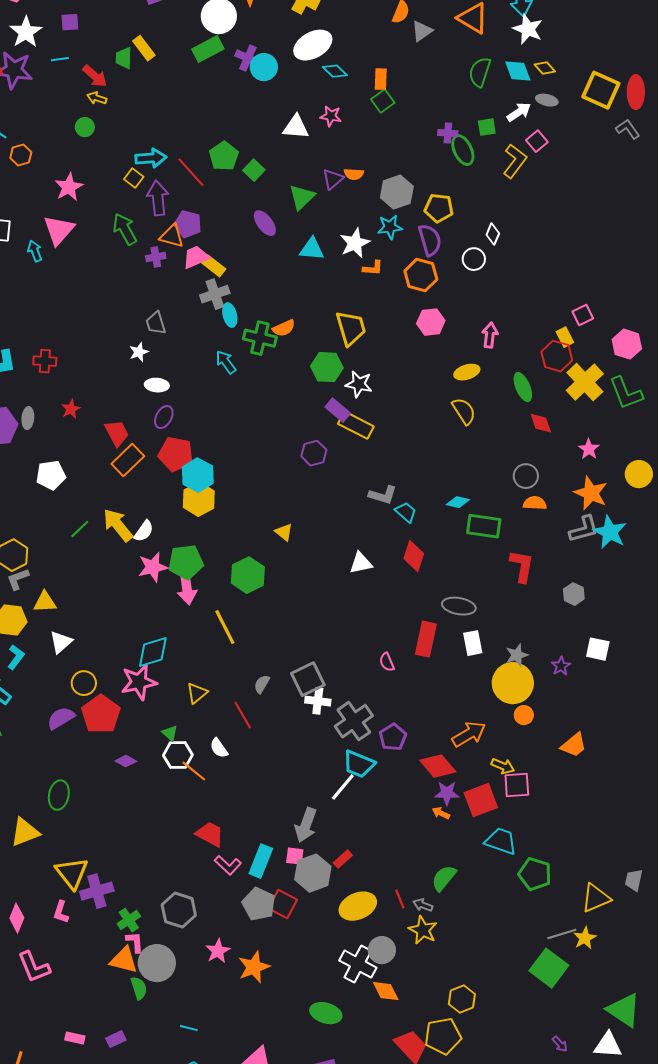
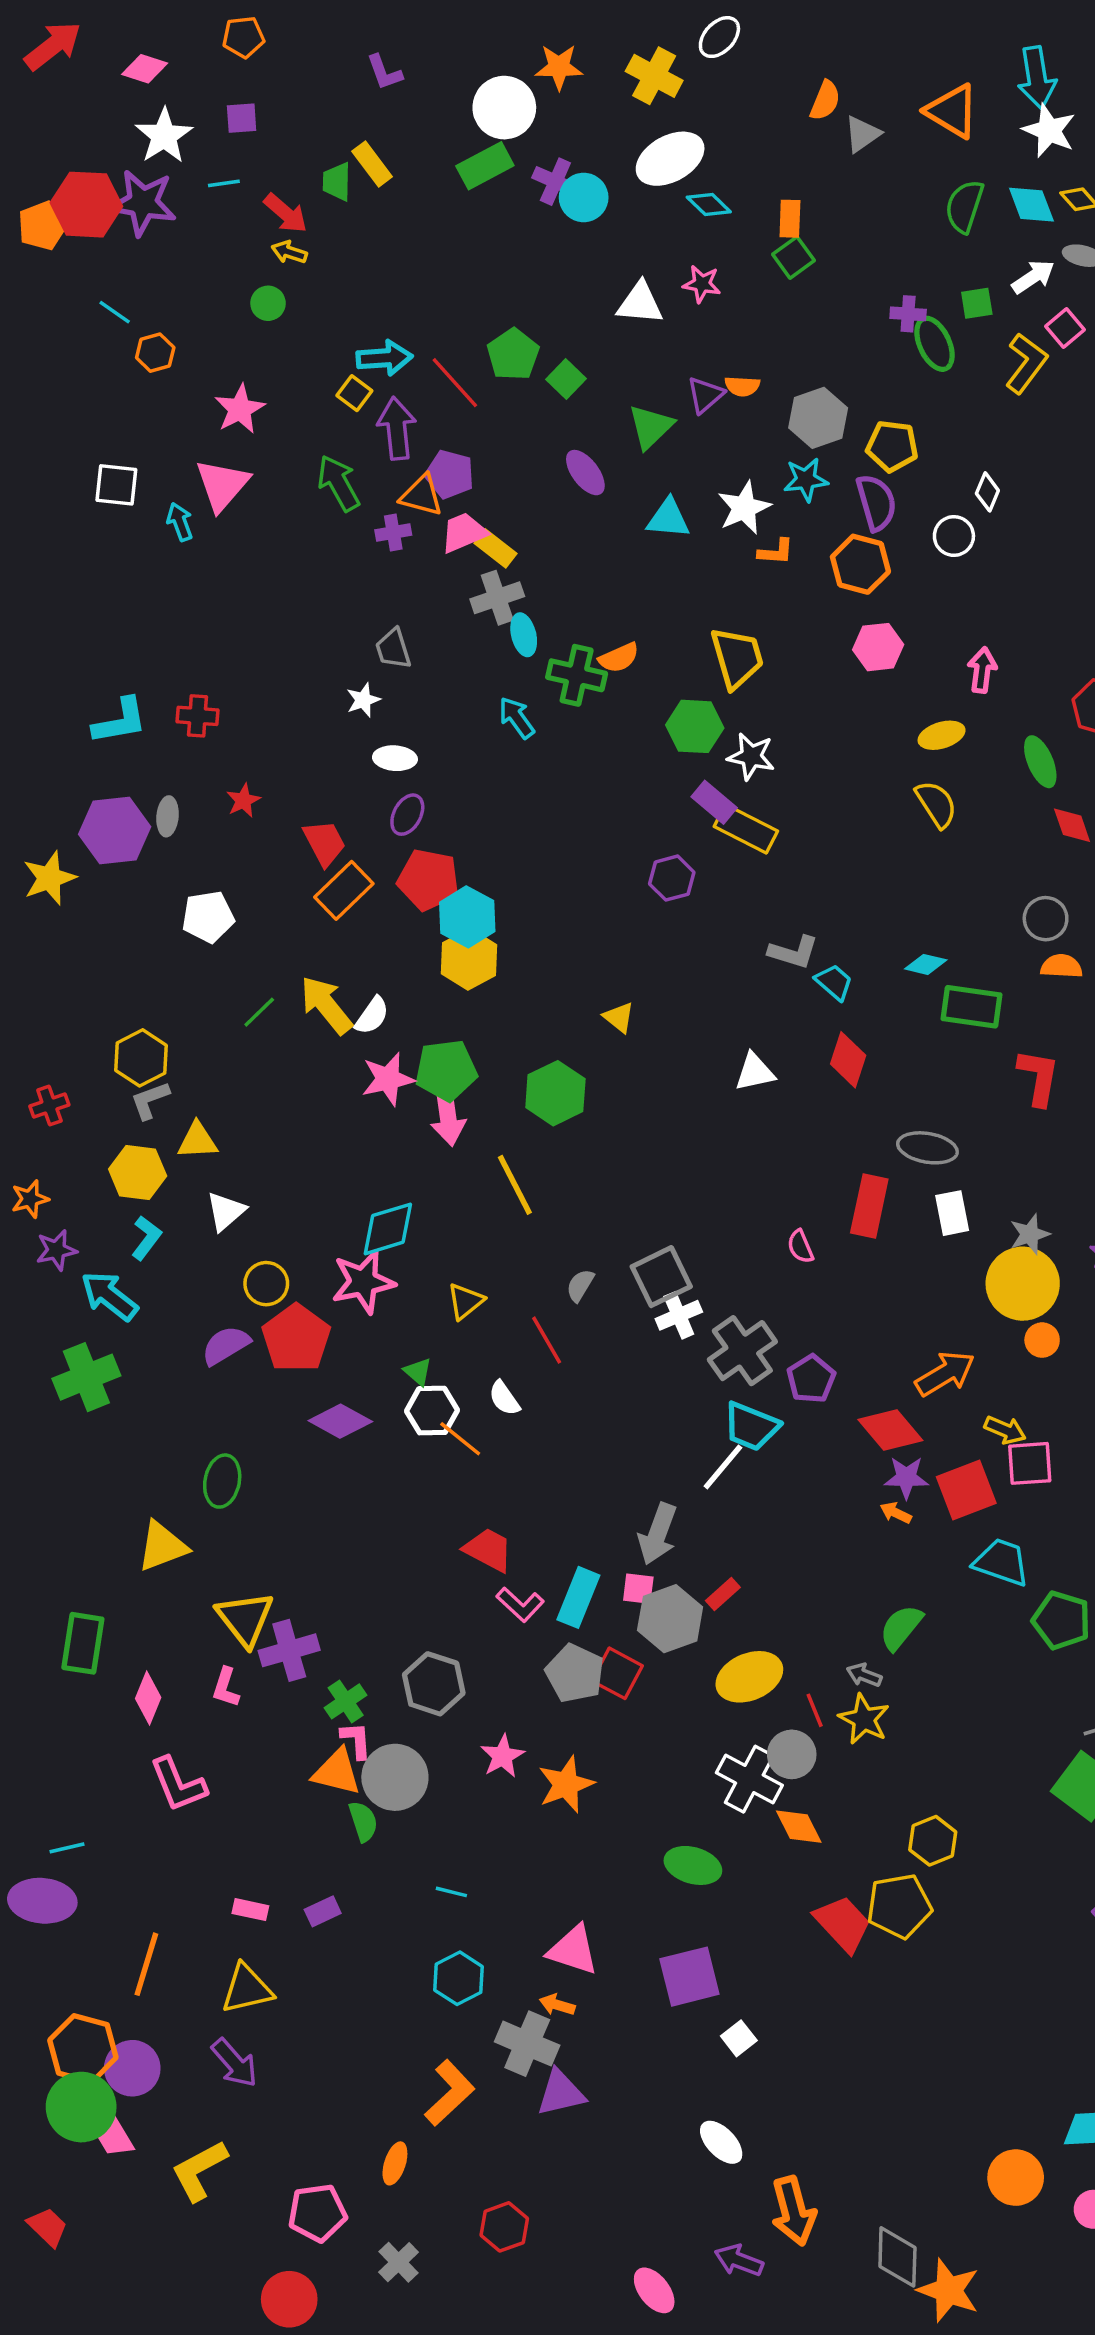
white cross: (318, 701) -> (679, 1315), turned -30
purple diamond: (126, 761) -> (340, 1421), size x1.6
red line: (400, 899) -> (815, 1710), moved

